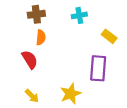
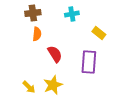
red semicircle: (30, 60) -> (55, 54), moved
yellow star: (71, 94) -> (53, 85), moved

